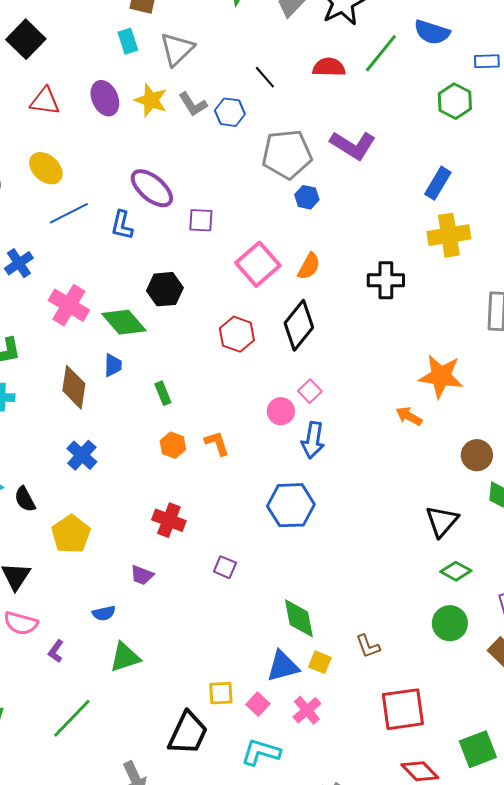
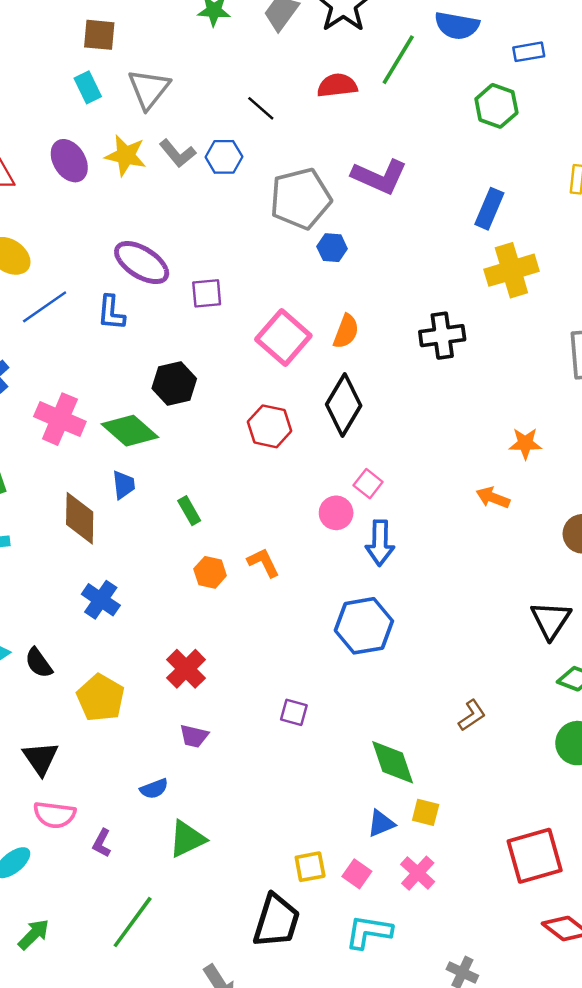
orange star: (441, 376) -> (525, 443), size x0.6
red cross: (169, 520) -> (186, 669), moved, turned 32
brown L-shape: (368, 646) -> (472, 715), moved, turned -96
blue triangle: (283, 666) -> (381, 823), size x0.7

